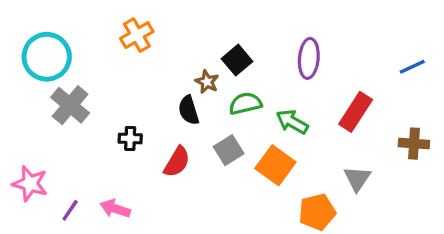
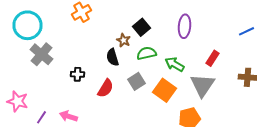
red rectangle: (356, 112) -> (212, 58), size x0.7
gray triangle: (357, 179) -> (202, 85), moved, size x1.5

